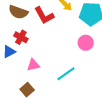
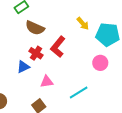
red L-shape: (44, 15) -> (58, 47), moved, turned 65

